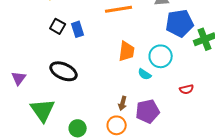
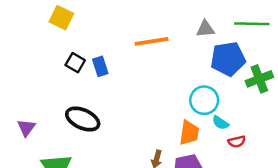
orange trapezoid: (127, 51) -> (189, 133), moved
cyan semicircle: (145, 74) -> (220, 123), moved

